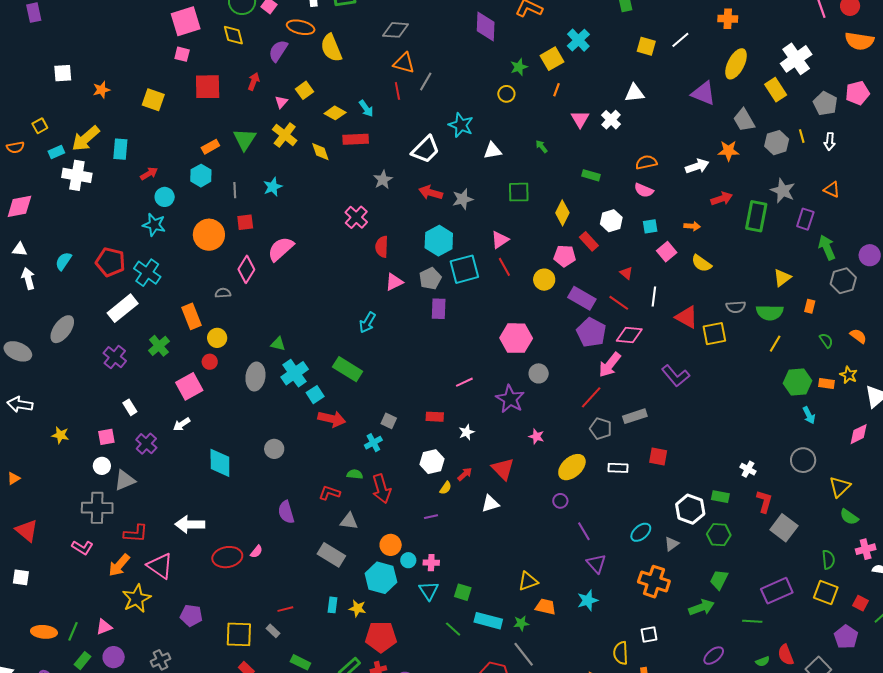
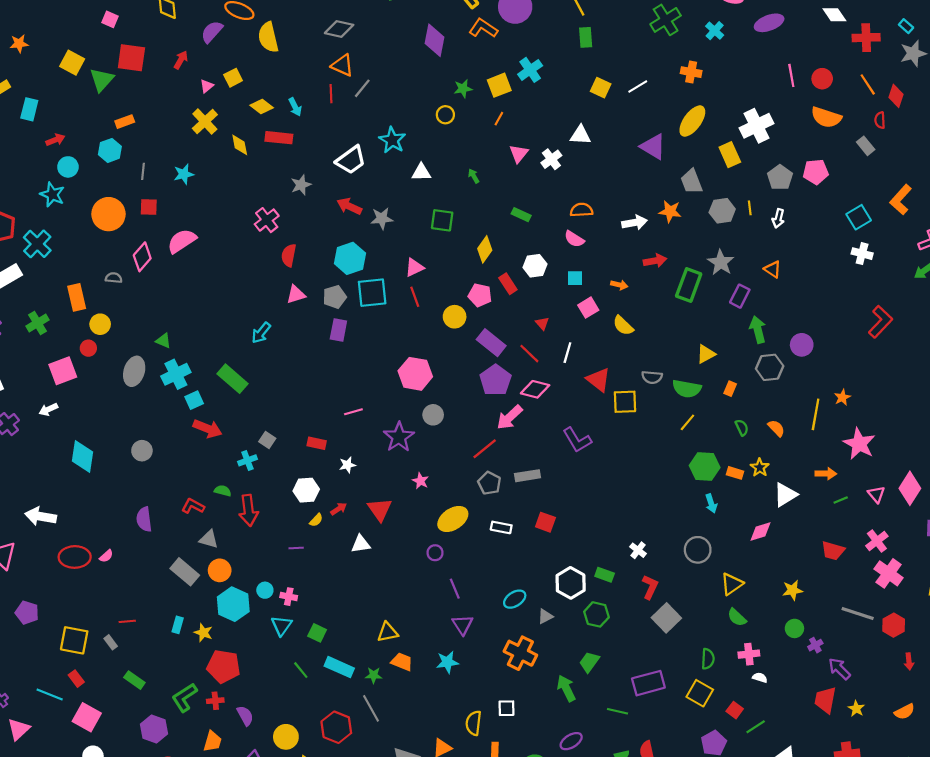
green triangle: (245, 139) -> (102, 80), moved
orange circle: (391, 545) -> (220, 570), moved
green arrow: (702, 607) -> (566, 688), turned -105

